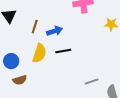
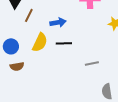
brown line: (35, 27) -> (29, 15), moved
gray line: (92, 81) -> (92, 63), moved

